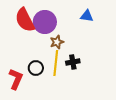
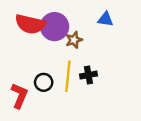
red semicircle: (25, 20) -> (30, 24), turned -50
brown star: (57, 42) -> (74, 40), moved

